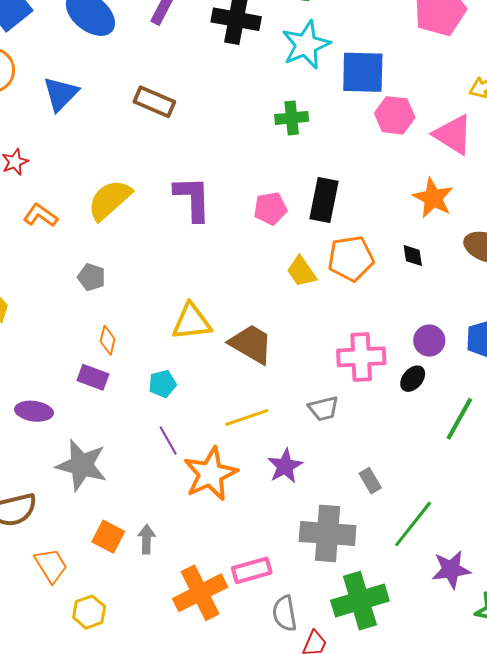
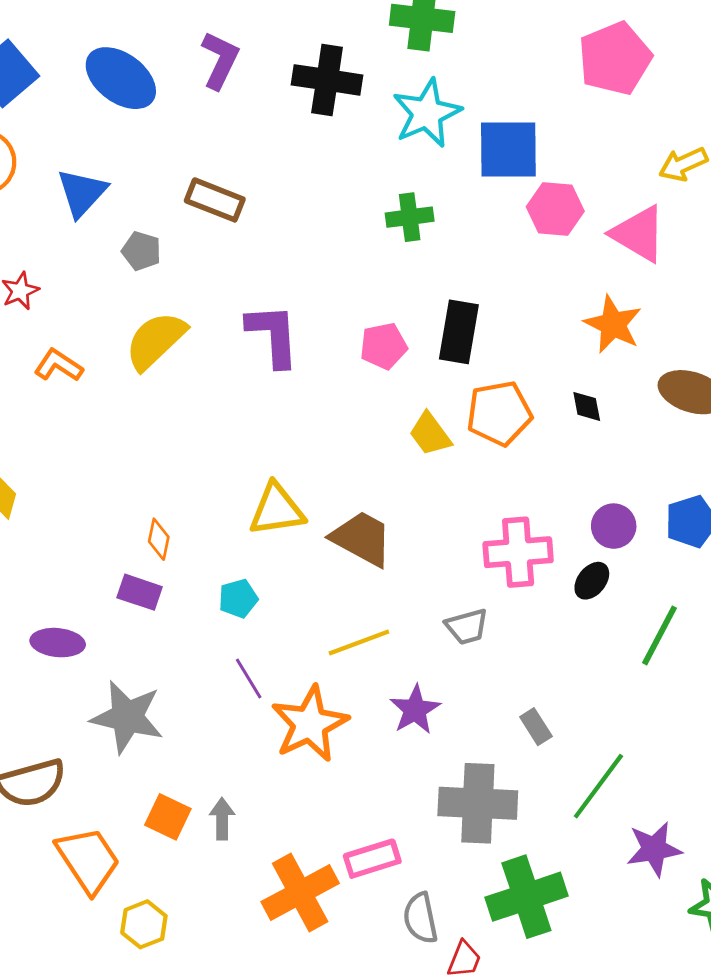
gray pentagon: (91, 277) -> (141, 251), moved
orange trapezoid: (51, 565) -> (88, 860), size x1.4

